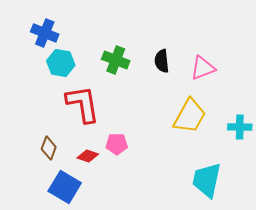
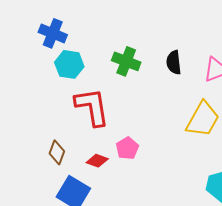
pink pentagon: (117, 144) -> (127, 148), turned -30

